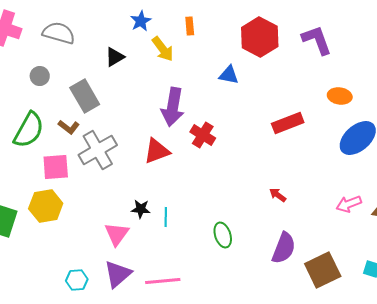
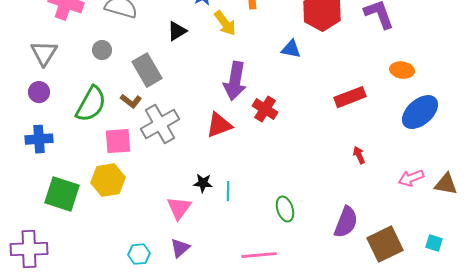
red arrow: (278, 195) -> (359, 155), moved, turned 30
purple triangle: (118, 274) -> (180, 248), size x0.7
pink line: (163, 281) -> (259, 255), moved

